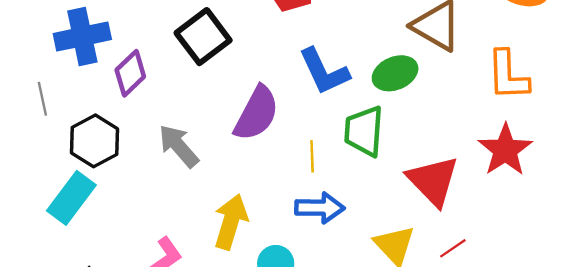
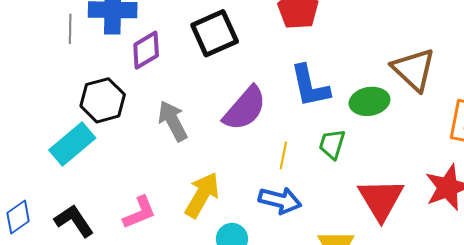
gray line: (42, 99) -> (70, 29), moved
green trapezoid: (364, 131) -> (332, 144), size x0.7

